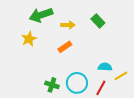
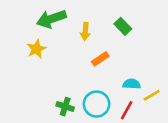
yellow arrow: (68, 25) -> (85, 31), turned 96
orange rectangle: (65, 47) -> (100, 59), moved

